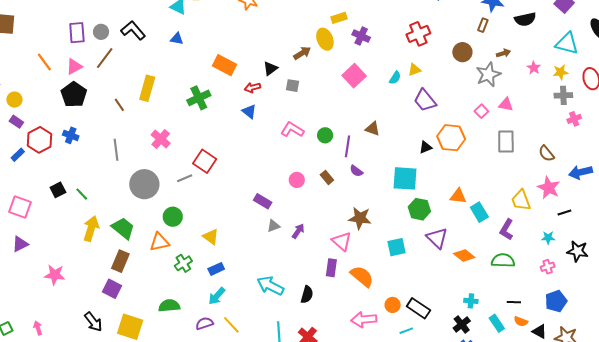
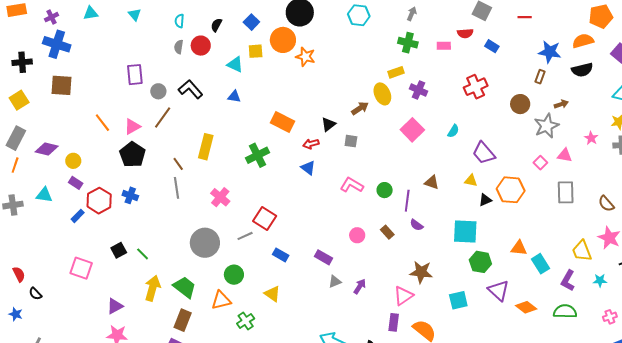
purple rectangle: (77, 33) -> (135, 75), moved
pink star: (534, 68) -> (591, 138), moved
yellow triangle: (414, 70) -> (471, 181), moved, turned 32
gray line: (116, 150) -> (177, 188), moved
cyan star: (548, 238) -> (600, 280), moved
pink triangle: (342, 241) -> (403, 296), turned 45
purple triangle: (20, 244) -> (115, 306), moved
blue rectangle: (216, 269) -> (281, 255), moved, turned 56

